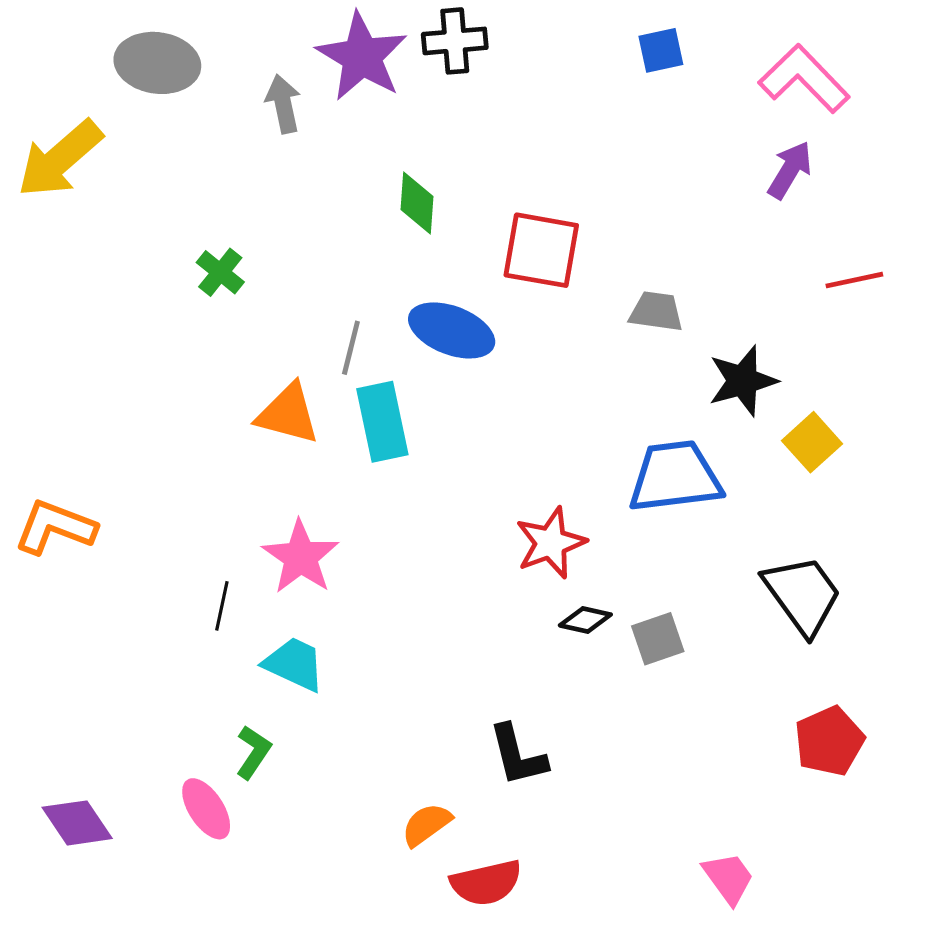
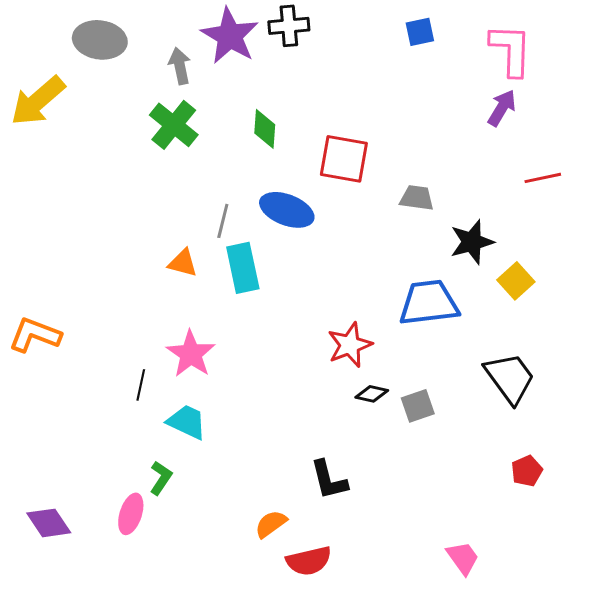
pink L-shape: (804, 79) -> (511, 50), turned 46
green cross: (220, 272) -> (174, 125), moved, size x1.6
orange triangle: (288, 414) -> (183, 263), size x0.7
red pentagon: (829, 741) -> (527, 471), size x0.7
pink ellipse: (206, 809) -> (131, 514), turned 51

